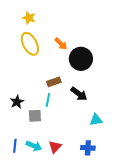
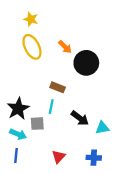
brown rectangle: (54, 82) -> (58, 87), turned 40
black arrow: (79, 94) -> (80, 118), moved
black star: (17, 102) -> (18, 109), size x1.5
cyan arrow: (34, 146) -> (18, 134), moved

